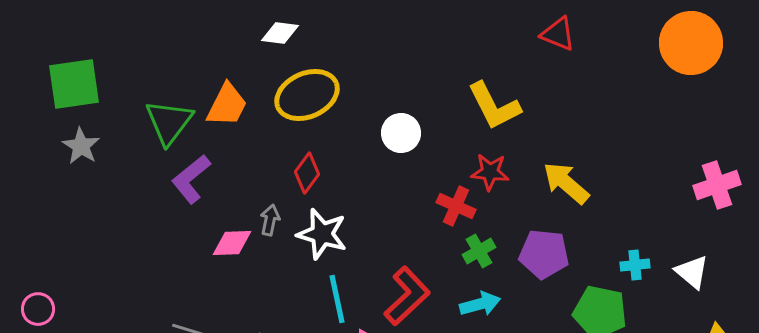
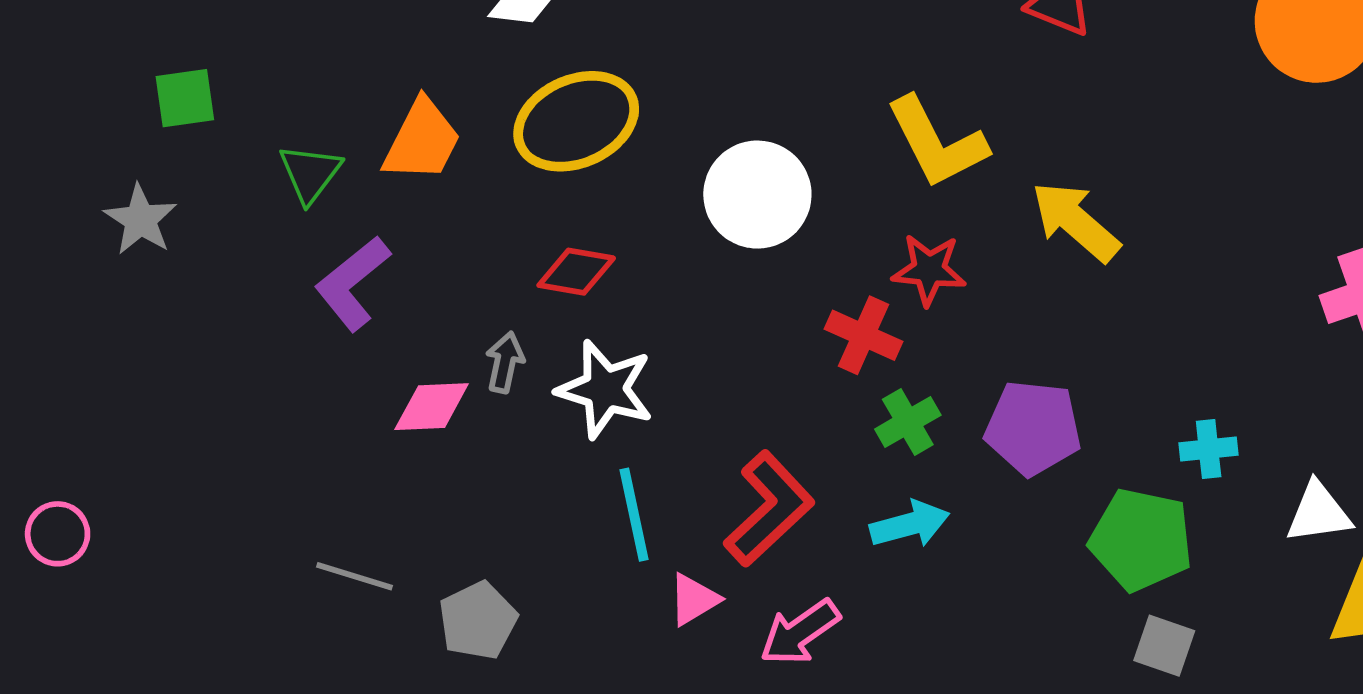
green square: (74, 84) -> (185, 98), moved, size x0.6
green triangle: (169, 122) -> (310, 173), size x0.7
white circle: (401, 133) -> (757, 195), size x1.4
red diamond: (307, 173) -> (576, 272), turned 63
yellow arrow: (566, 183) -> (1076, 222), moved
white triangle: (692, 272) -> (1318, 513), moved, turned -48

